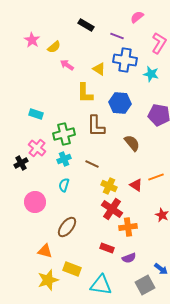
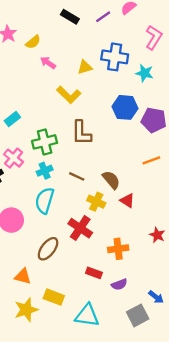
purple line: (117, 36) -> (103, 17), moved, turned -56
yellow triangle: (99, 69) -> (85, 67), turned -48
yellow L-shape: (85, 93) -> (69, 95), turned -45
blue hexagon: (120, 103) -> (125, 107), moved
cyan rectangle: (36, 114) -> (12, 119), turned -56
brown semicircle: (132, 143) -> (111, 180), moved
orange line: (156, 177) -> (151, 160), moved
cyan semicircle: (64, 185) -> (45, 201), size x1.6
red cross: (112, 209) -> (80, 228), moved

